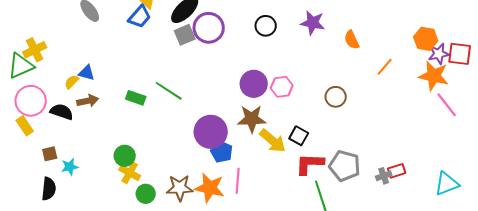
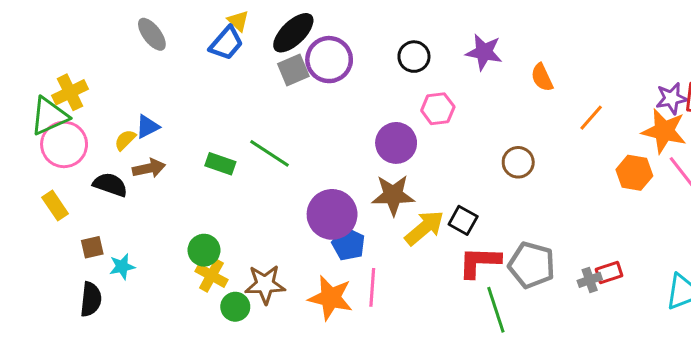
orange hexagon: (426, 39) -> (634, 173), moved
blue triangle: (87, 73) -> (147, 127), turned -42
pink hexagon: (282, 87) -> (438, 109), moved
pink circle: (31, 101) -> (64, 144), moved
yellow arrow: (273, 141) -> (424, 228), turned -80
brown star: (180, 188) -> (265, 284), moved

